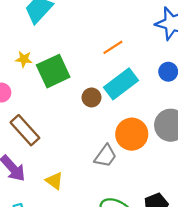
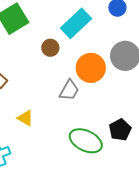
brown circle: (91, 97) -> (50, 48), moved

